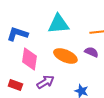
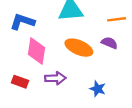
purple arrow: (45, 82) -> (55, 78), turned 30

